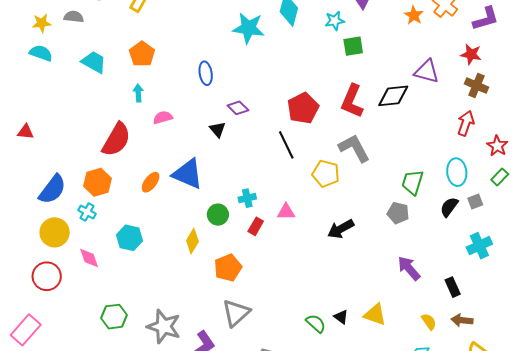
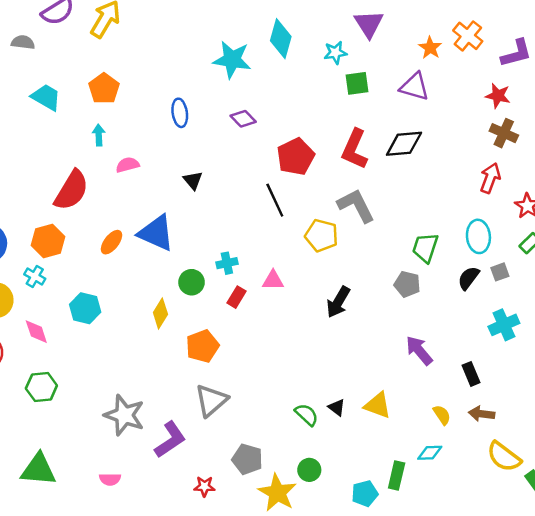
purple triangle: (427, 72) -> (414, 87), moved
purple diamond: (238, 108) -> (243, 119), moved
black arrow: (341, 229) -> (338, 302), turned -32
green hexagon: (114, 317) -> (41, 387), moved

